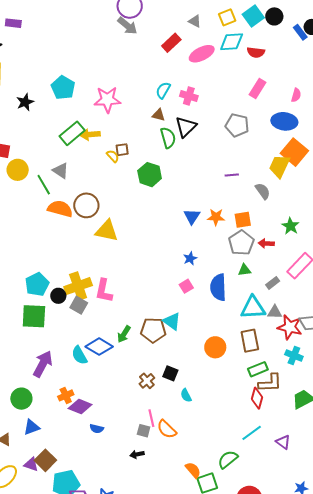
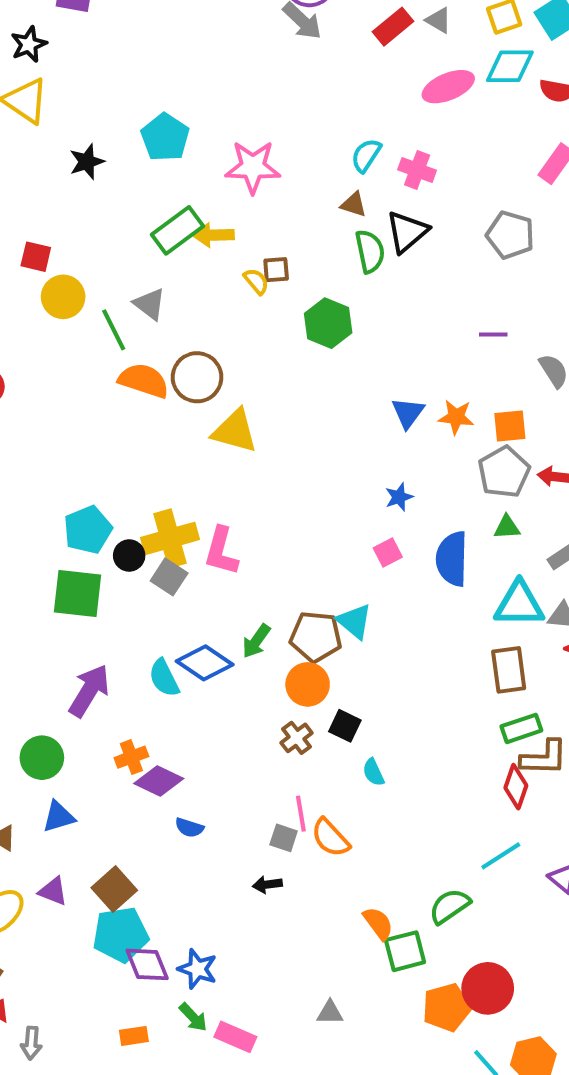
red rectangle: (171, 43) -> (393, 27), moved
orange circle: (215, 347) -> (308, 684), moved
brown square: (45, 460) -> (114, 889), moved

